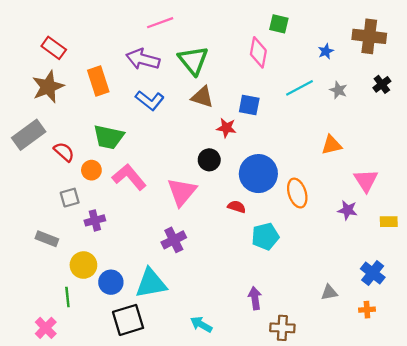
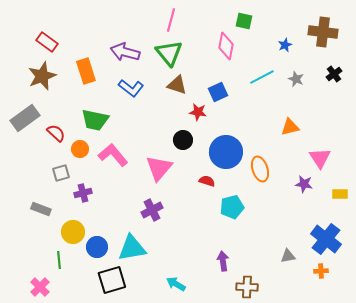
pink line: (160, 23) -> (171, 20), moved, turned -55
blue square: (249, 105) -> (218, 92), turned -36
blue cross: (373, 273) -> (326, 239), size x1.4

